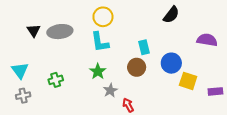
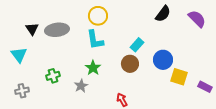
purple semicircle: (207, 40) -> (197, 19), moved, turned 36
cyan rectangle: (144, 47) -> (137, 45), turned 56
cyan triangle: (20, 70) -> (19, 55), moved
gray star: (110, 90) -> (81, 86), moved
purple rectangle: (215, 91) -> (205, 87), turned 32

